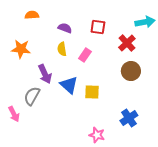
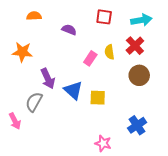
cyan arrow: (145, 22) -> (141, 20), moved
red square: (98, 27) -> (104, 17), moved
yellow semicircle: (62, 49) -> (109, 52), moved

